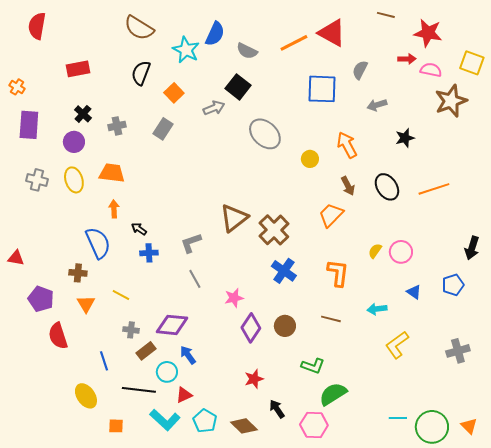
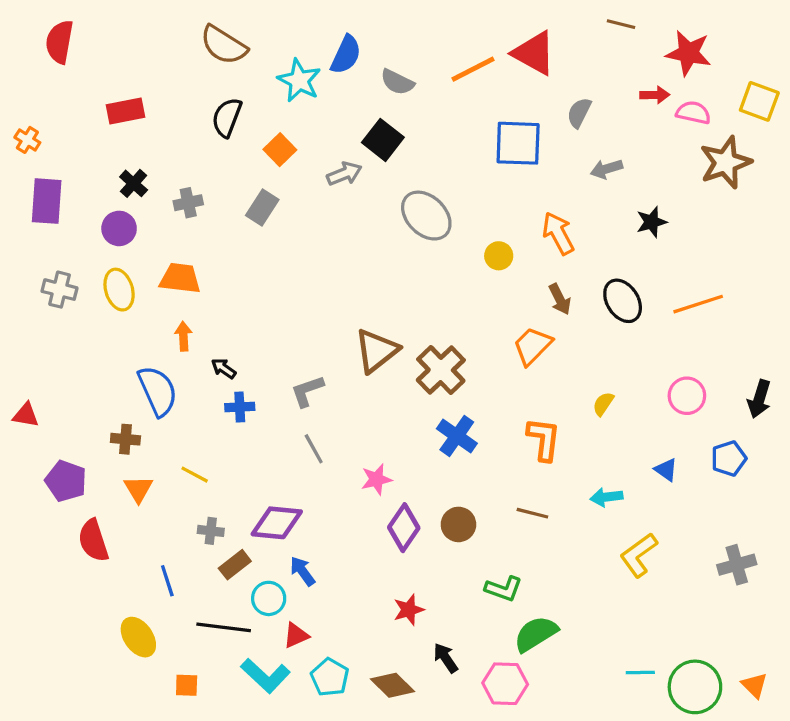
pink circle: (401, 252) -> (687, 396), moved

